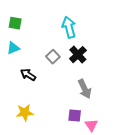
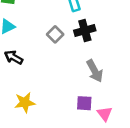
black cross: (78, 55) -> (85, 31), turned 30
black arrow: (28, 75) -> (14, 57), moved

